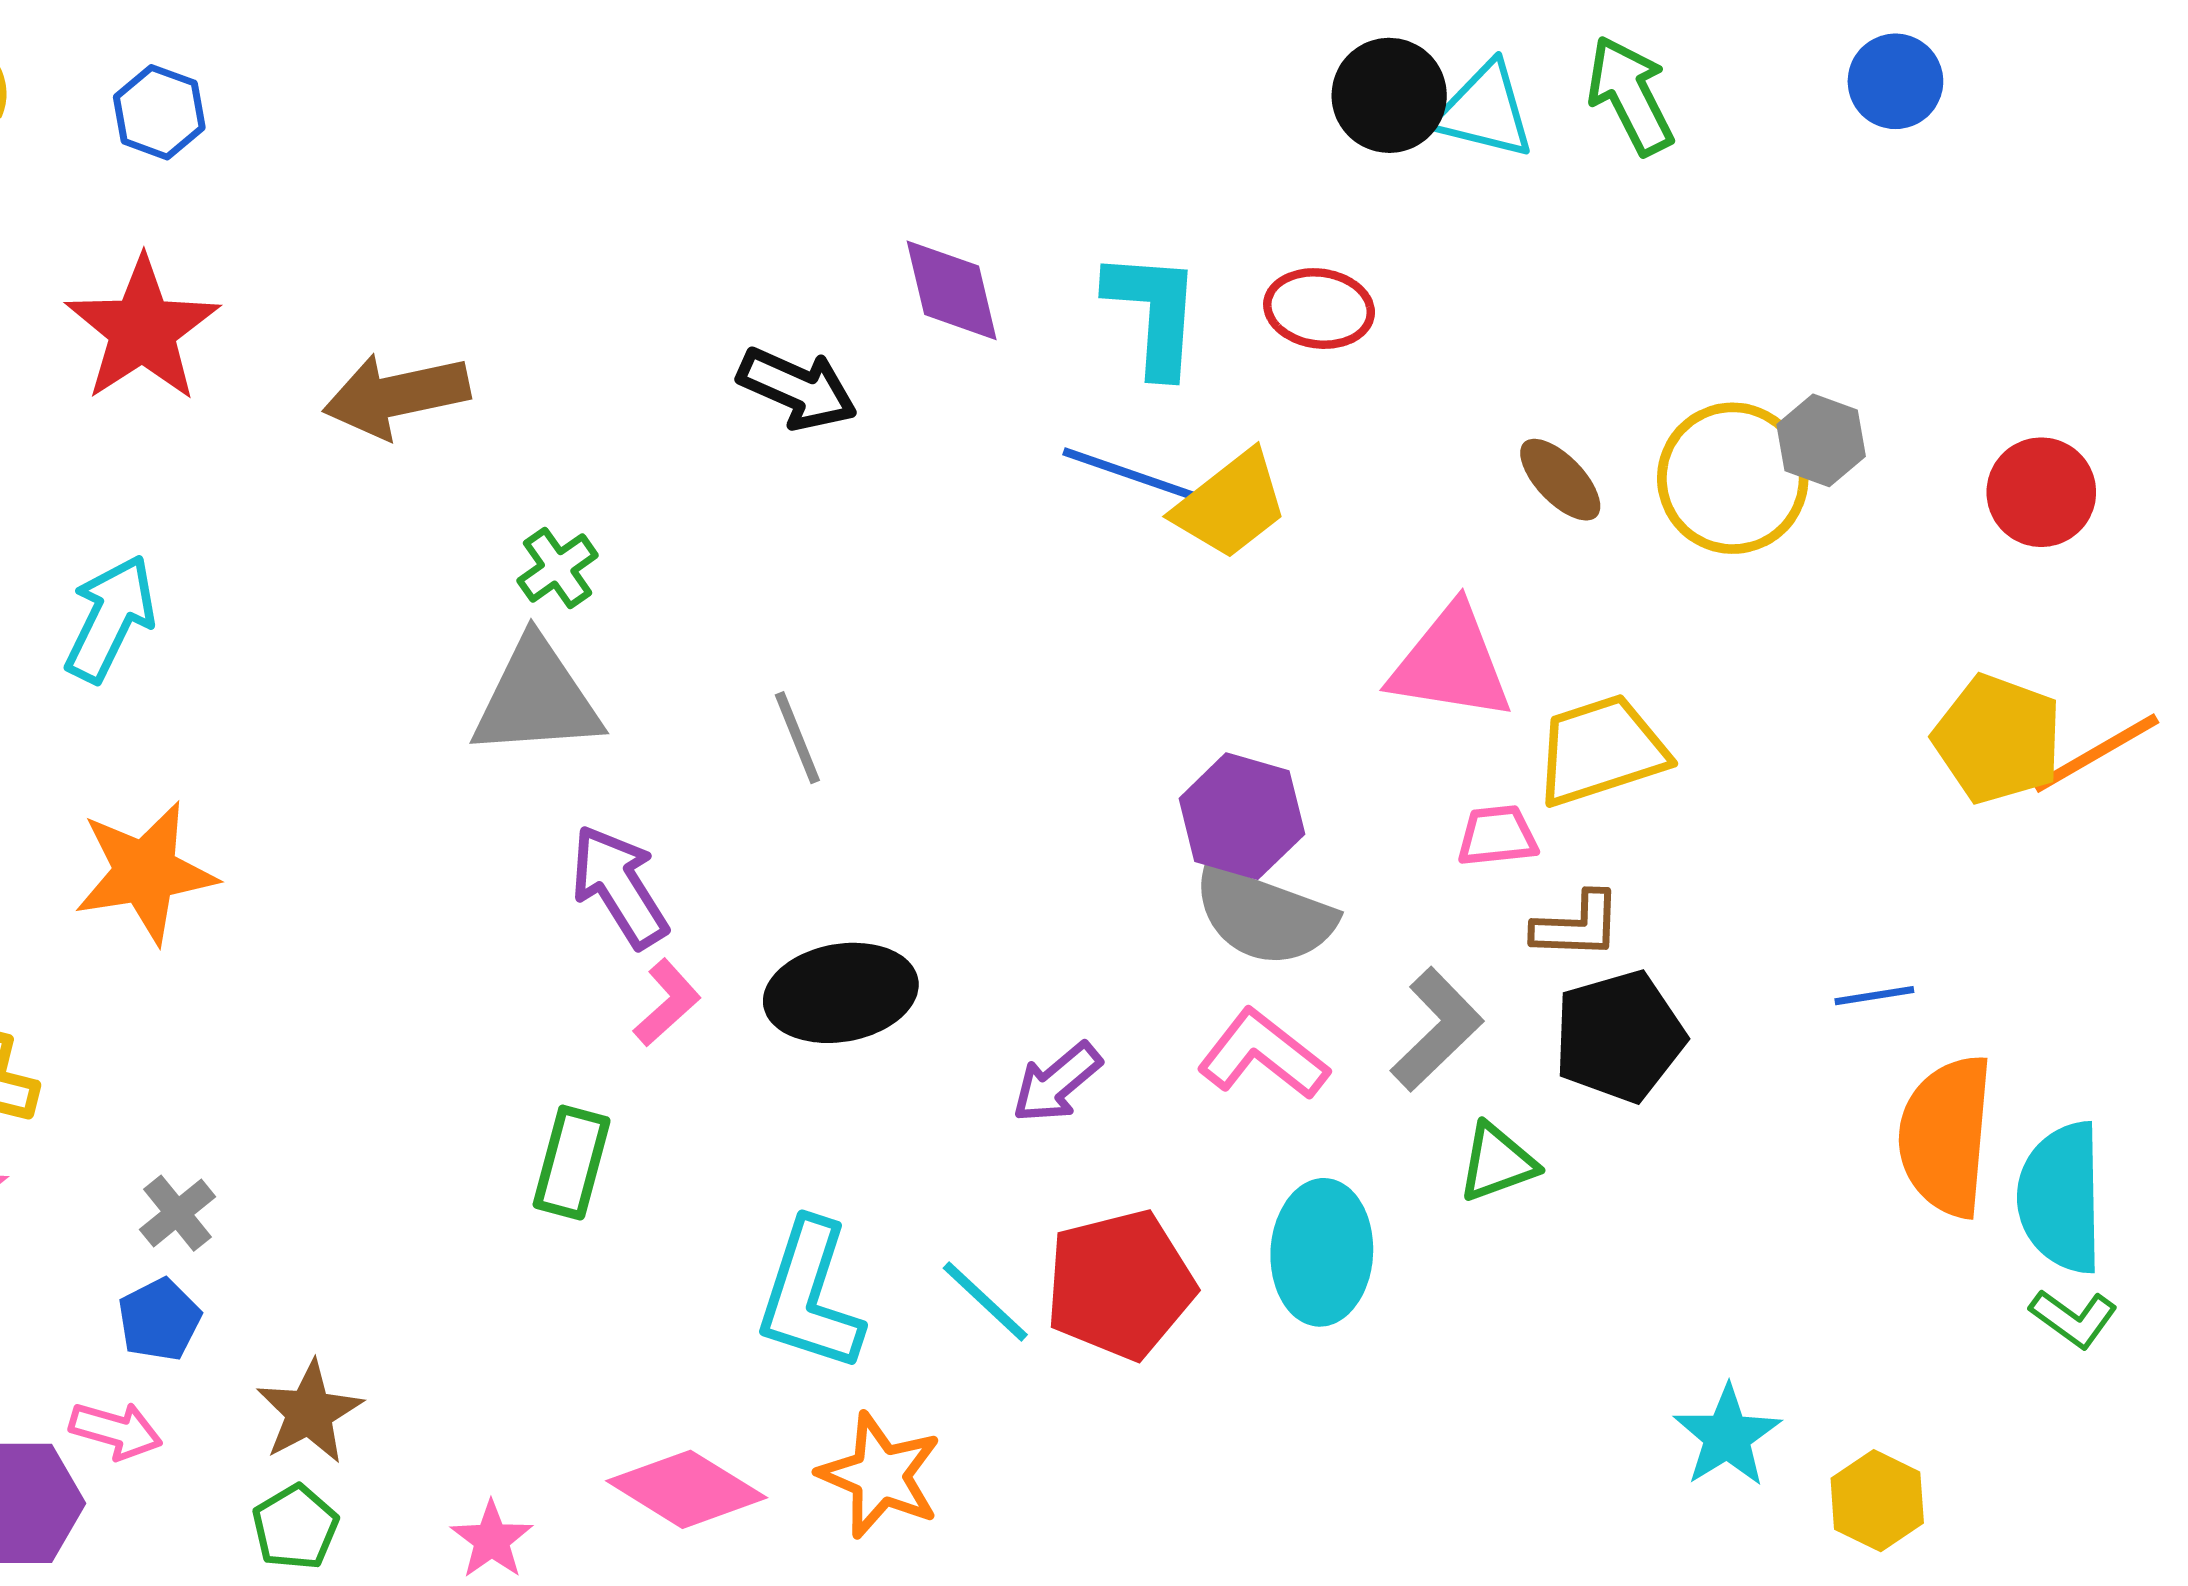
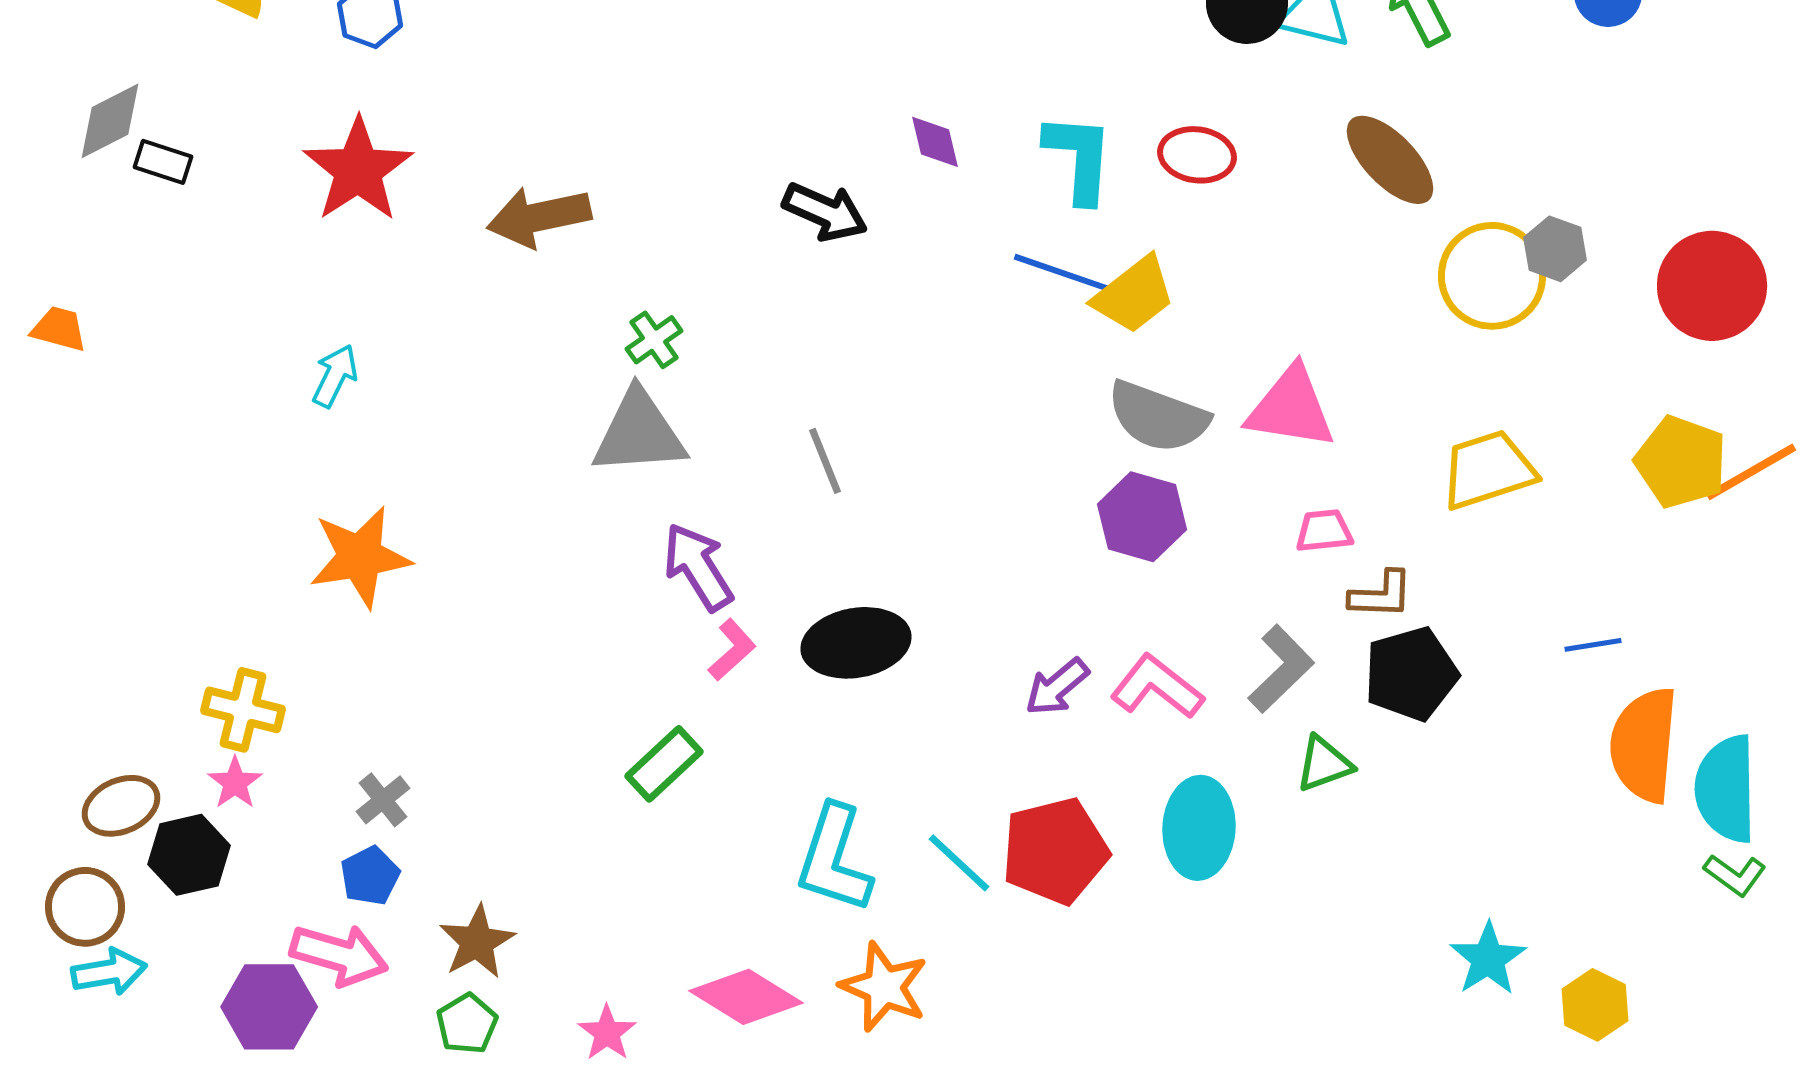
purple diamond: (952, 290) -> (935, 142), size x0.7
brown ellipse: (1560, 480) -> (1390, 160), moved, size x1.5
red circle: (2041, 492) -> (1712, 286), size x1.4
cyan arrow: (110, 618) -> (335, 376), size x0.7
yellow trapezoid: (1601, 750) -> (1488, 470), moved
gray semicircle: (1264, 916) -> (1158, 417), moved
purple arrow: (1057, 1083) -> (1057, 687), moved
green rectangle: (572, 1163) -> (664, 764), turned 32
pink arrow: (116, 1430) -> (339, 955), size x1.5

